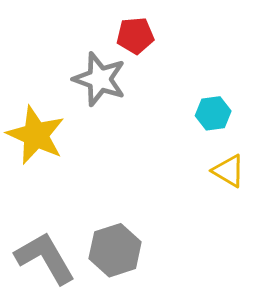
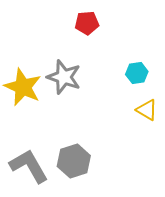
gray star: (100, 79) -> (64, 77), moved

